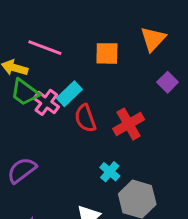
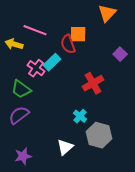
orange triangle: (153, 39) -> (107, 13), moved
green trapezoid: (25, 92) -> (21, 89), moved
red semicircle: (85, 118) -> (68, 44), moved

